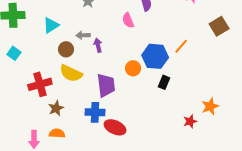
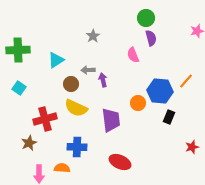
brown star: (56, 108) -> (29, 143), moved
blue cross: (95, 112) -> (77, 147), moved
red star: (190, 121) -> (192, 147), moved

